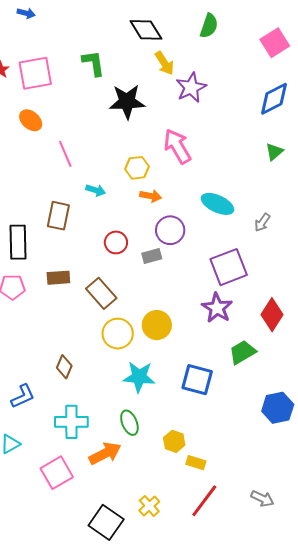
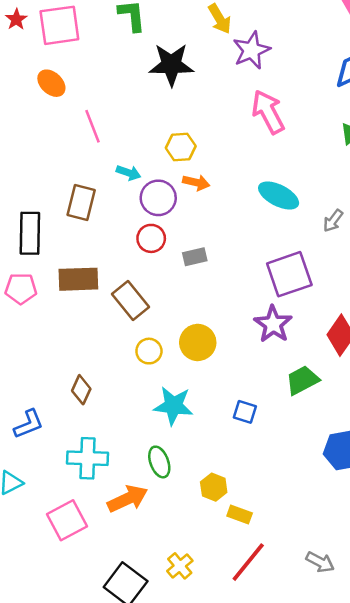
pink arrow: (177, 146) -> (268, 112), moved
purple circle: (170, 230) -> (158, 198), moved
brown rectangle: (58, 278) -> (78, 279), size x1.4
yellow circle: (118, 334) -> (149, 351), size x0.7
blue square: (197, 380) -> (245, 412), size x0.6

